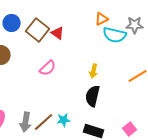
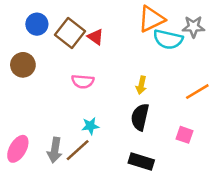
orange triangle: (102, 19) -> (151, 19), size x1.6
pink semicircle: (48, 68) -> (83, 81), turned 48
cyan star: (64, 120) -> (90, 126), moved
pink square: (130, 129) -> (185, 135), moved, turned -32

